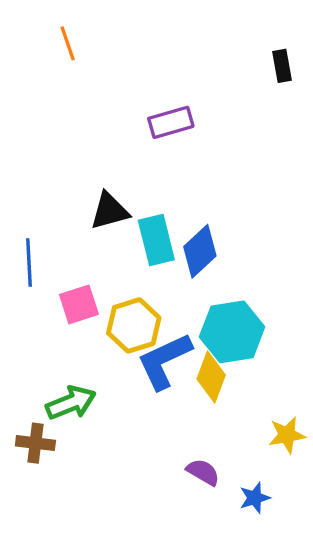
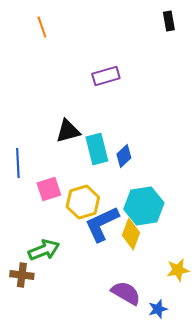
black rectangle: (282, 66) -> (169, 21), moved
blue diamond: (200, 251) -> (124, 156), size x0.7
purple semicircle: (203, 472) -> (126, 293), size x1.4

